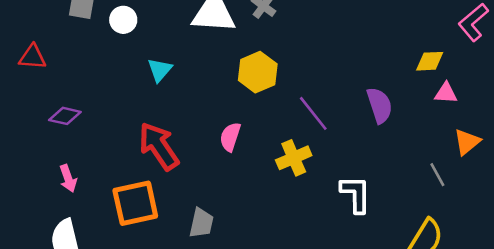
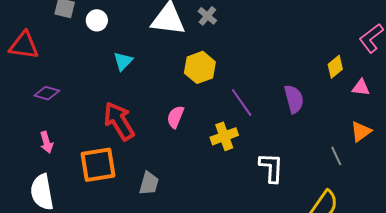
red triangle: (32, 57) -> (24, 45), size x1.4
yellow diamond: (430, 61) -> (335, 67), turned -40
pink triangle: (446, 93) -> (361, 87), moved

